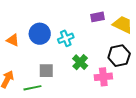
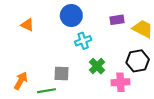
blue circle: (40, 34) -> (71, 16), moved
orange triangle: (13, 40) -> (27, 25), moved

